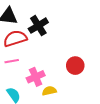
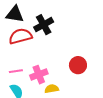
pink line: (12, 61) -> (16, 71), moved

